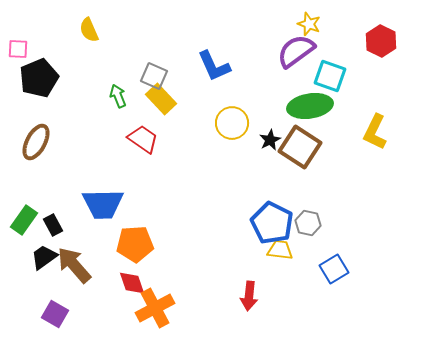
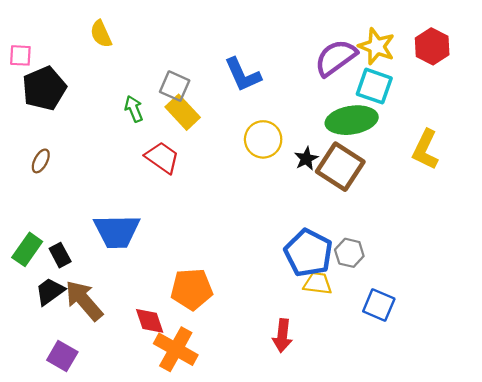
yellow star: (309, 24) -> (377, 46), moved, size x1.4
brown ellipse: (36, 142) -> (41, 161), size x0.6
orange pentagon: (135, 244) -> (192, 289), moved
blue square: (334, 269) -> (379, 305), turned -36
orange cross: (155, 308) -> (176, 349), turned -33

